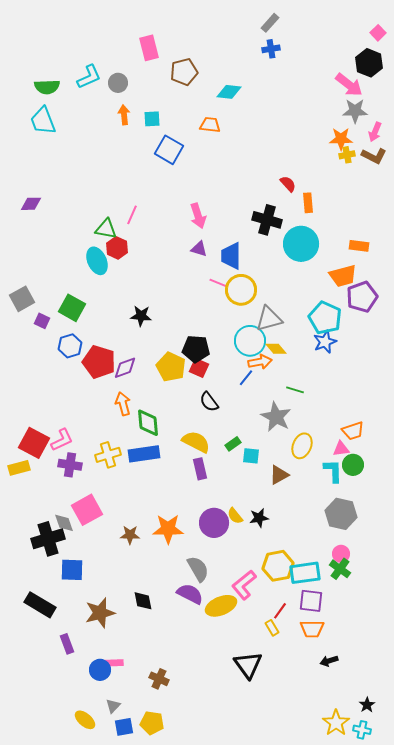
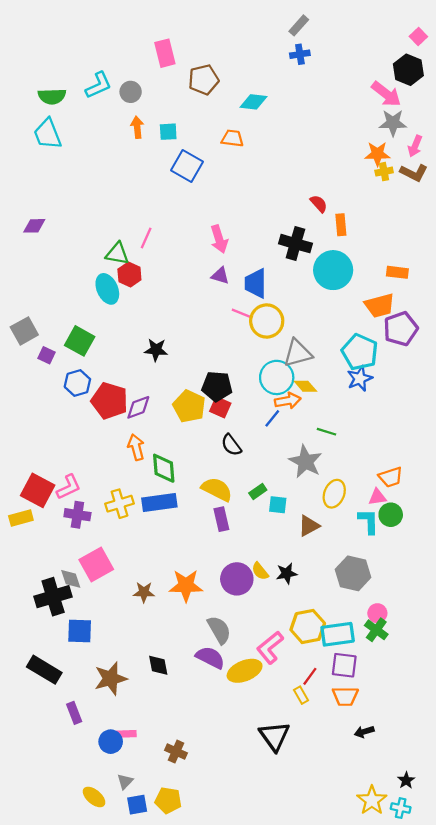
gray hexagon: (341, 514) -> (353, 573), moved

